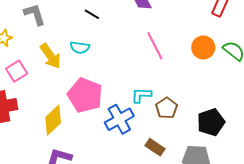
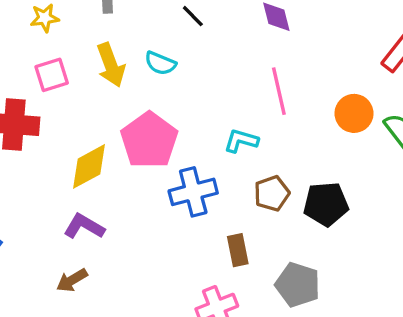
cyan L-shape: (141, 95) -> (241, 141), moved
black pentagon: (211, 122) -> (326, 204), moved
brown rectangle: (155, 147) -> (238, 250), turned 30

